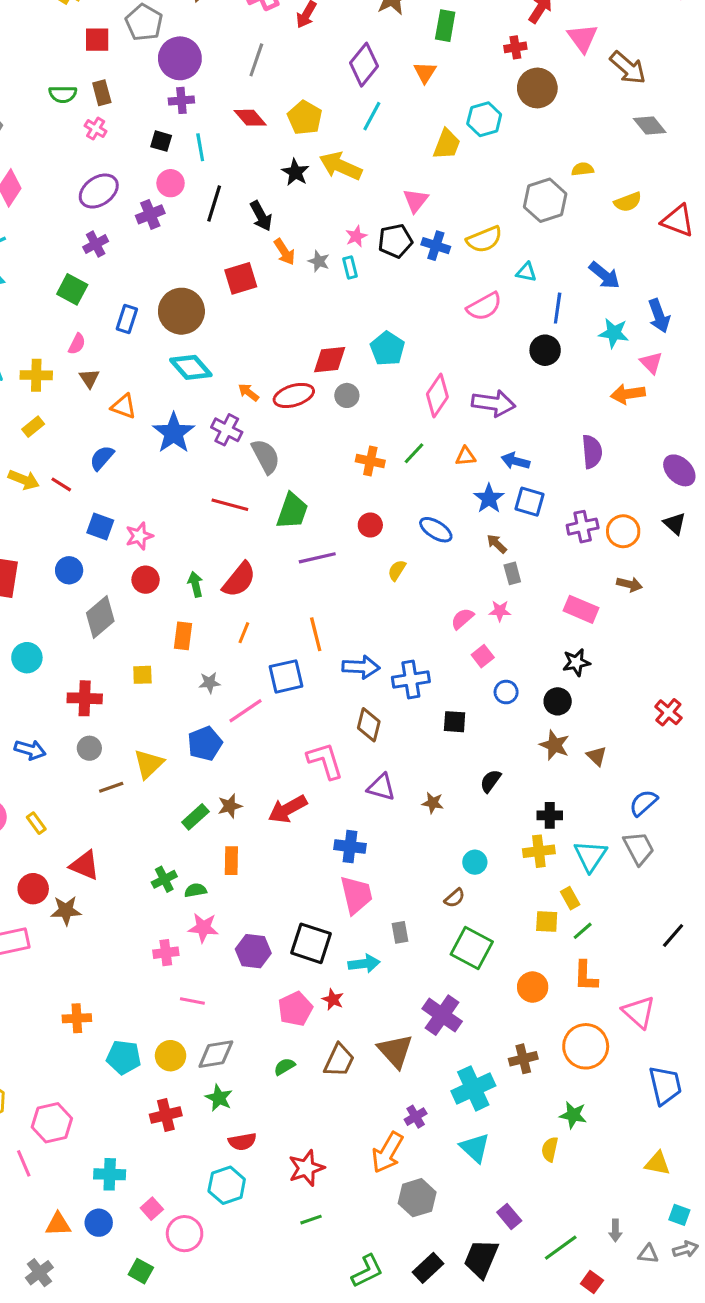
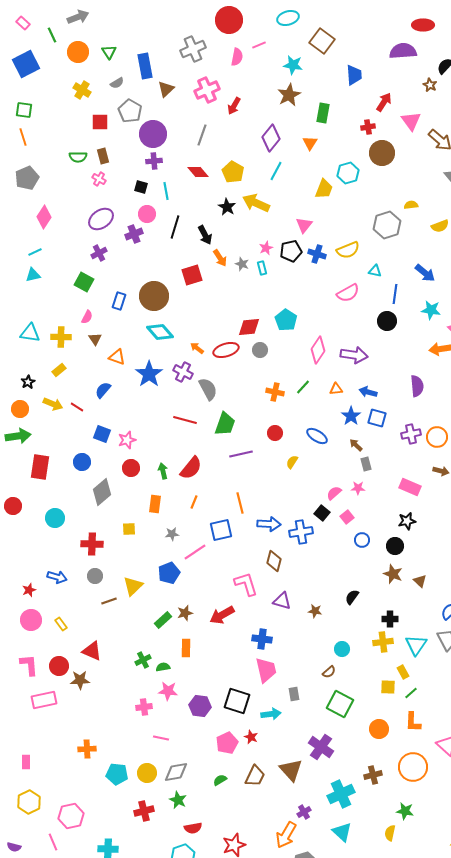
black square: (455, 722) -> (322, 513), moved, turned 35

